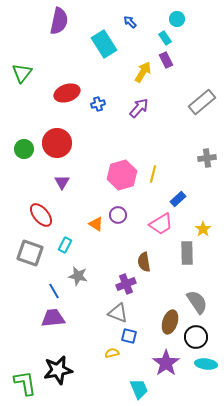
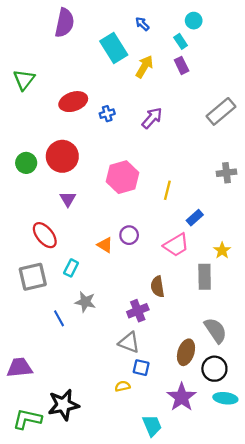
yellow arrow: (143, 72) -> (144, 67), moved
pink hexagon: (122, 175) -> (122, 177), moved
gray square: (30, 253) -> (33, 277), turned -32
purple trapezoid: (53, 318) -> (20, 368), moved
green L-shape: (25, 383) -> (27, 419), turned -68

